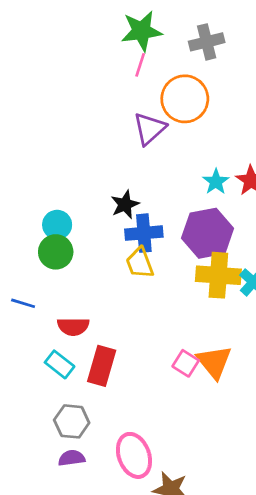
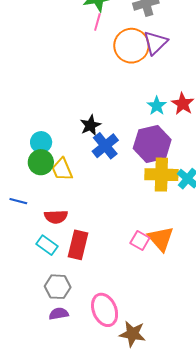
purple triangle: (149, 129) -> (155, 43), moved
blue cross: (144, 233) -> (105, 146), turned -32
yellow trapezoid: (140, 263) -> (62, 169), moved

